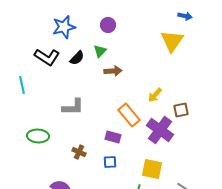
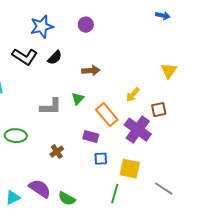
yellow triangle: (172, 41) -> (169, 71), moved, size x0.7
green triangle: (100, 51) -> (78, 99), moved
brown cross: (79, 152) -> (57, 152), turned 32
blue square: (110, 162) -> (101, 159), moved

